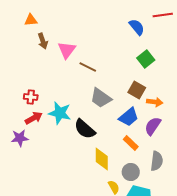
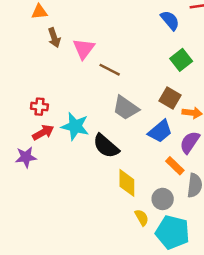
orange rectangle: (131, 143) -> (175, 166), moved

